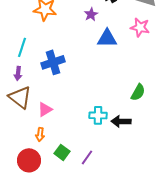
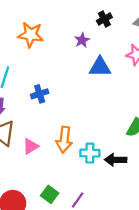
blue cross: (53, 62) -> (40, 94), size x0.7
orange arrow: (40, 134) -> (64, 140), moved, size x1.6

